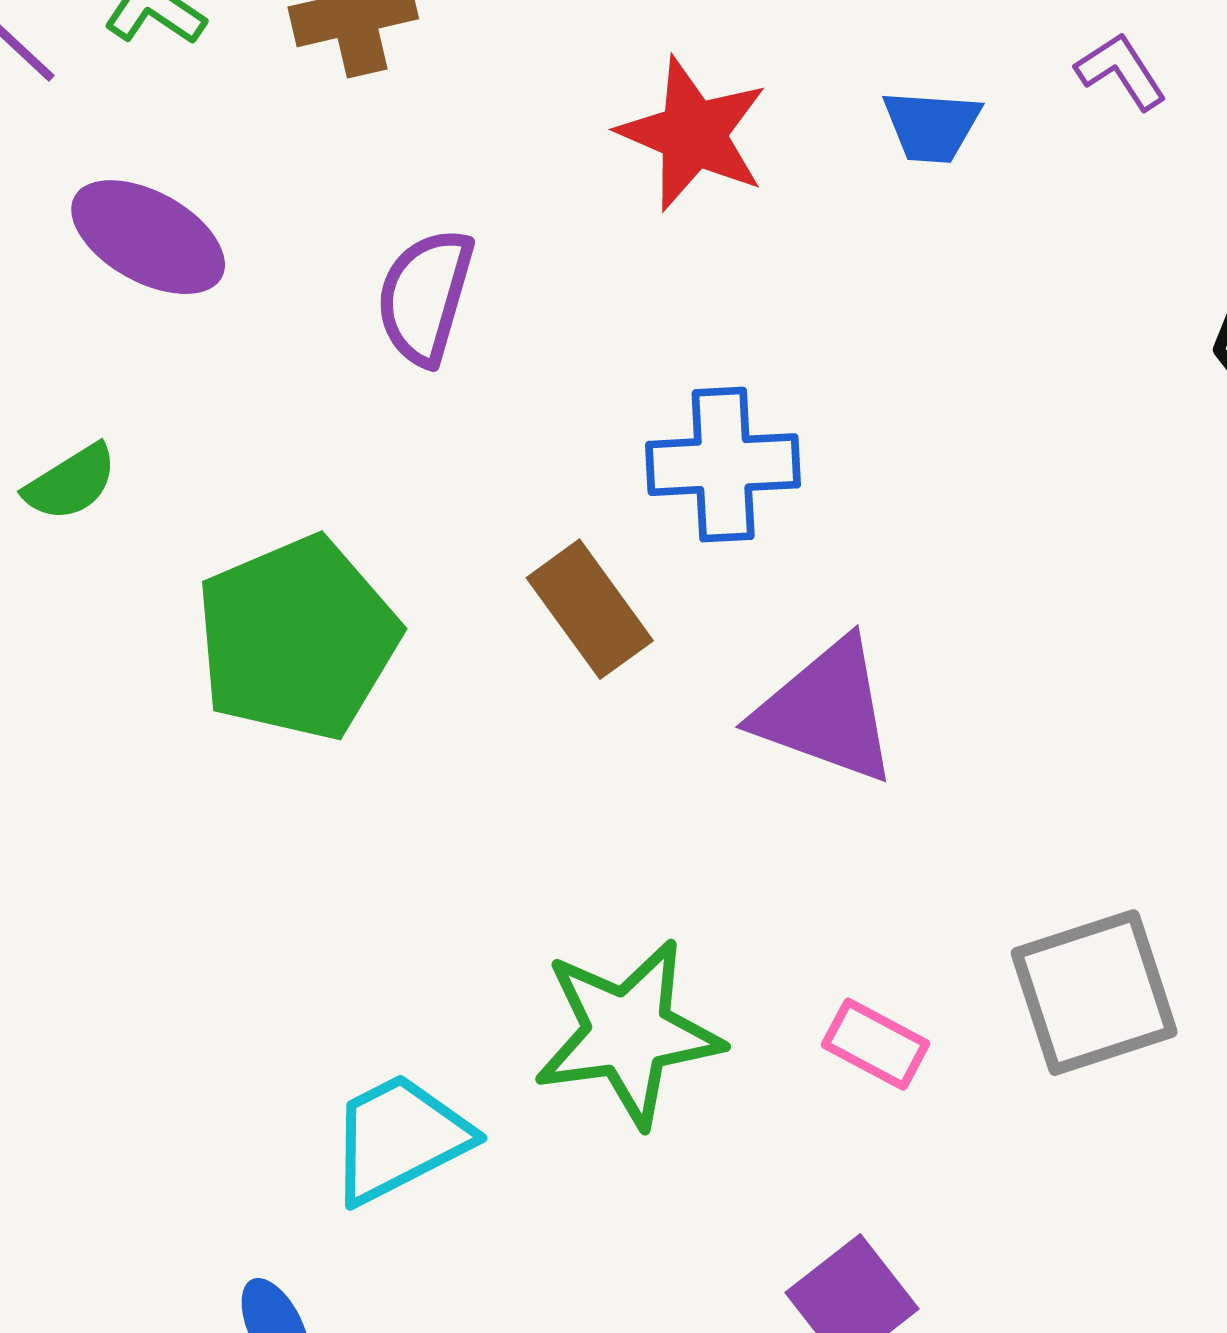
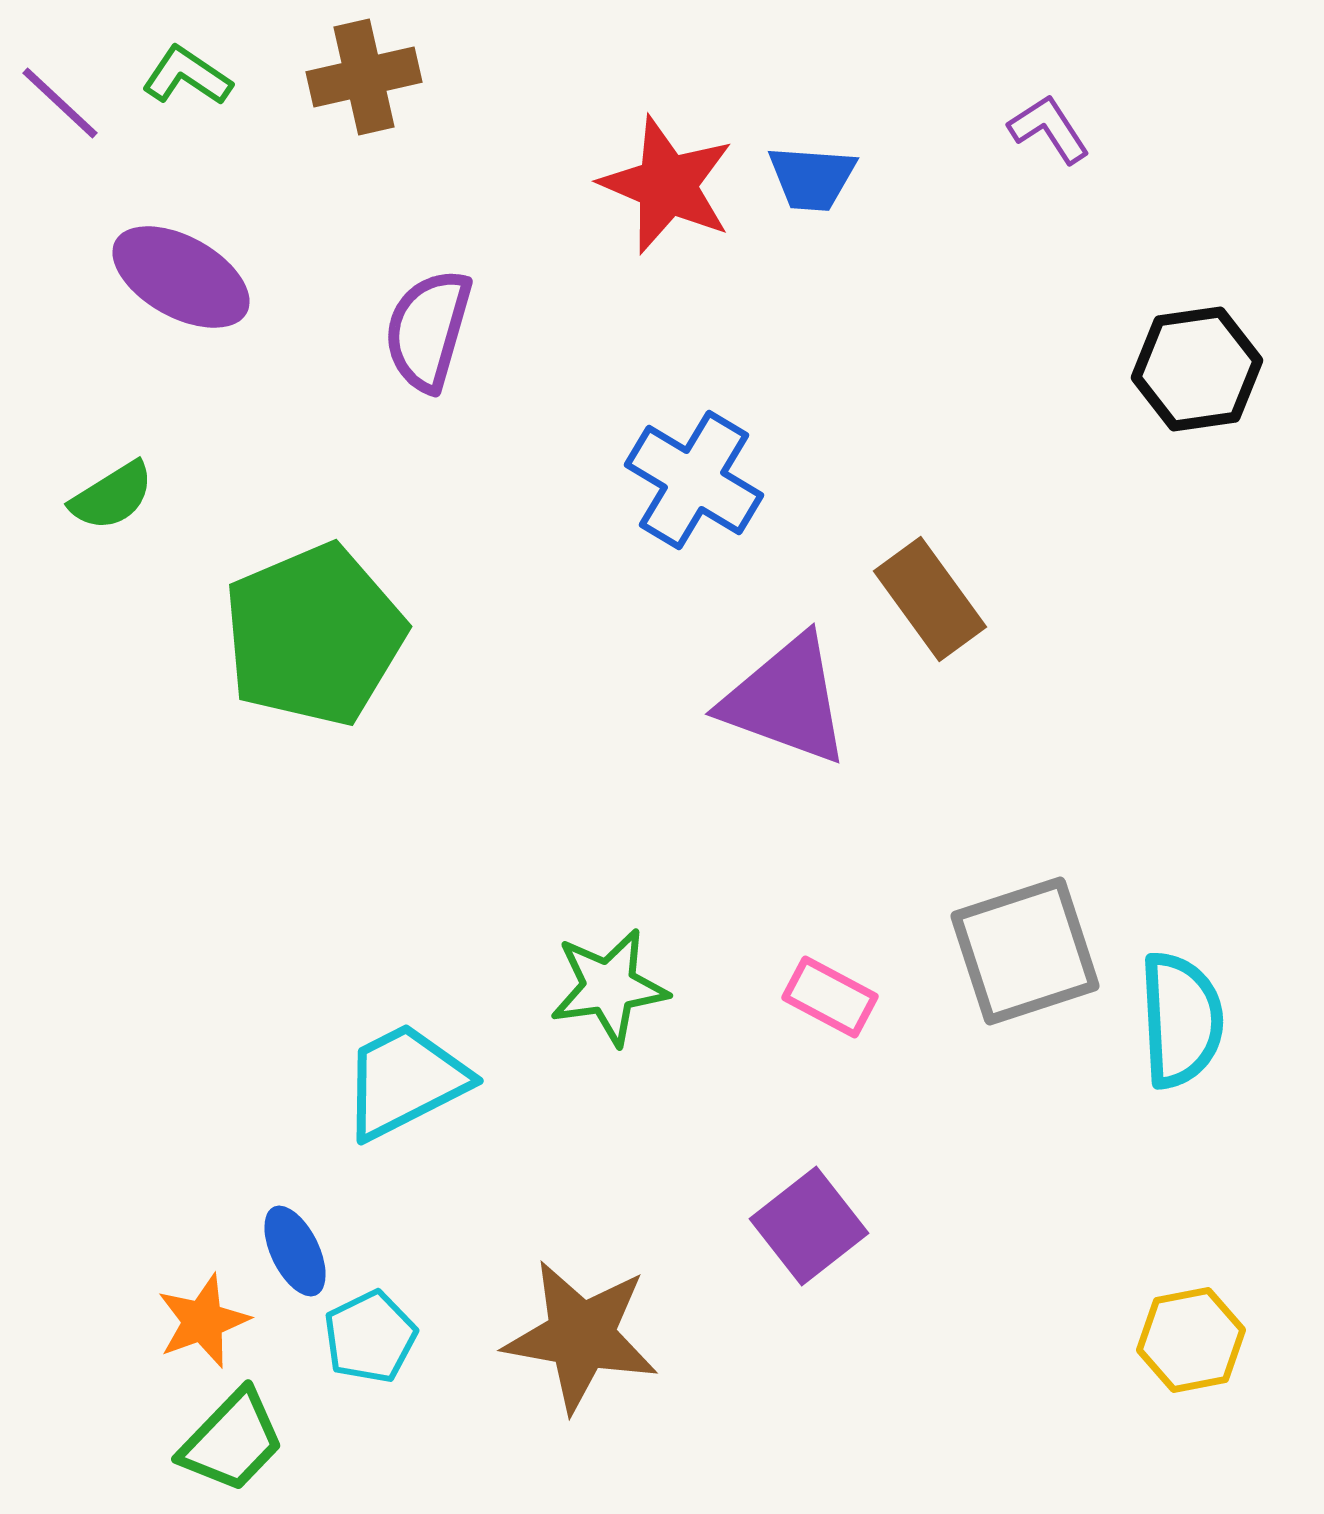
blue trapezoid: (932, 126) -> (812, 178), moved
blue cross: (723, 465) -> (694, 480), turned 34
brown rectangle: (590, 609) -> (930, 599), moved
green star: (628, 1033) -> (609, 987), size x0.7

